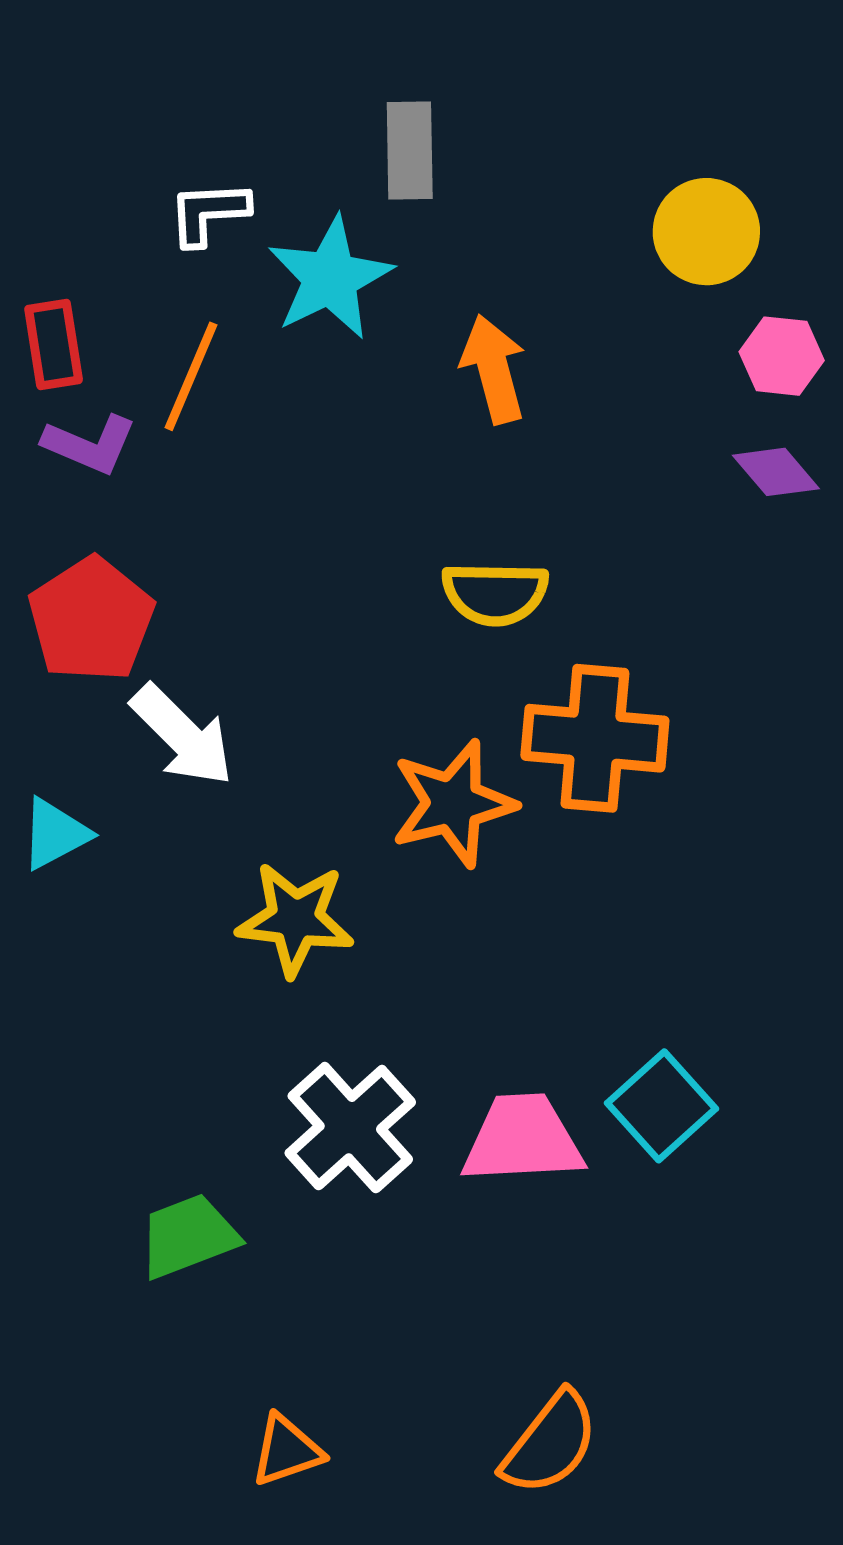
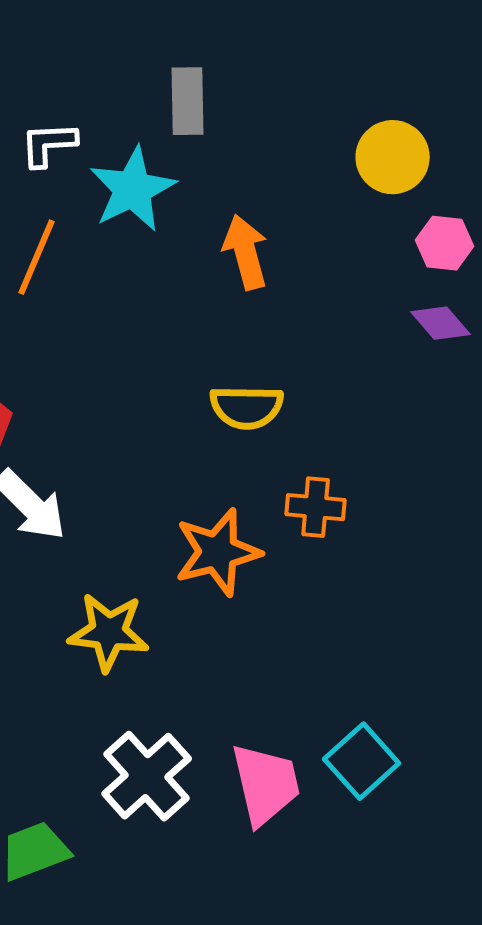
orange cross: (595, 738) -> (316, 507), size x0.6
pink trapezoid: (523, 1139) -> (266, 784), turned 80

